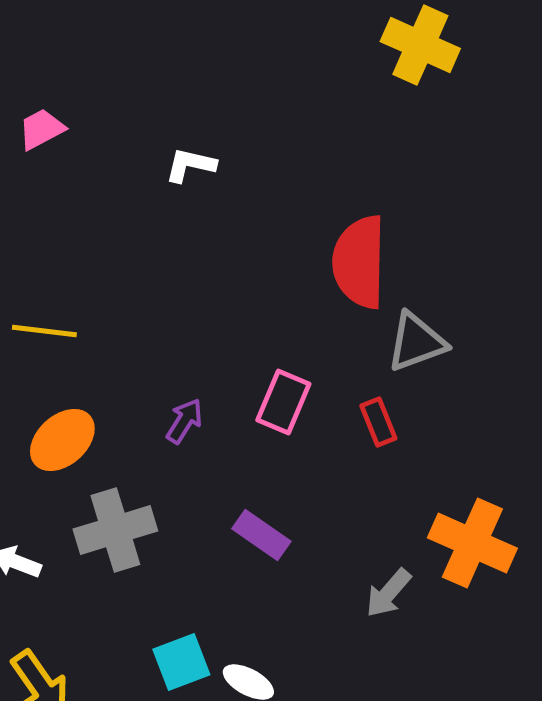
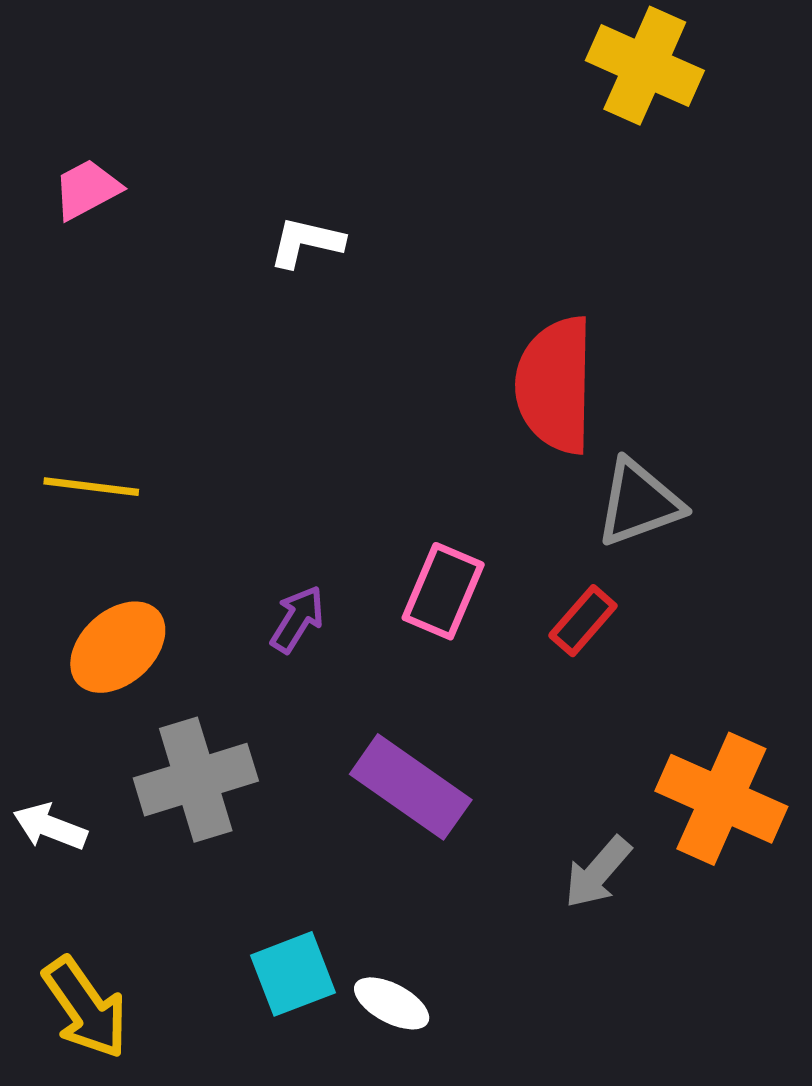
red rectangle: (378, 422) -> (583, 621), turned 63
purple rectangle: (261, 535) -> (411, 787), size x1.4

